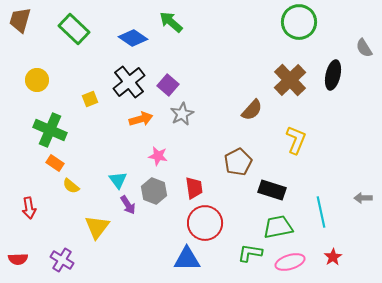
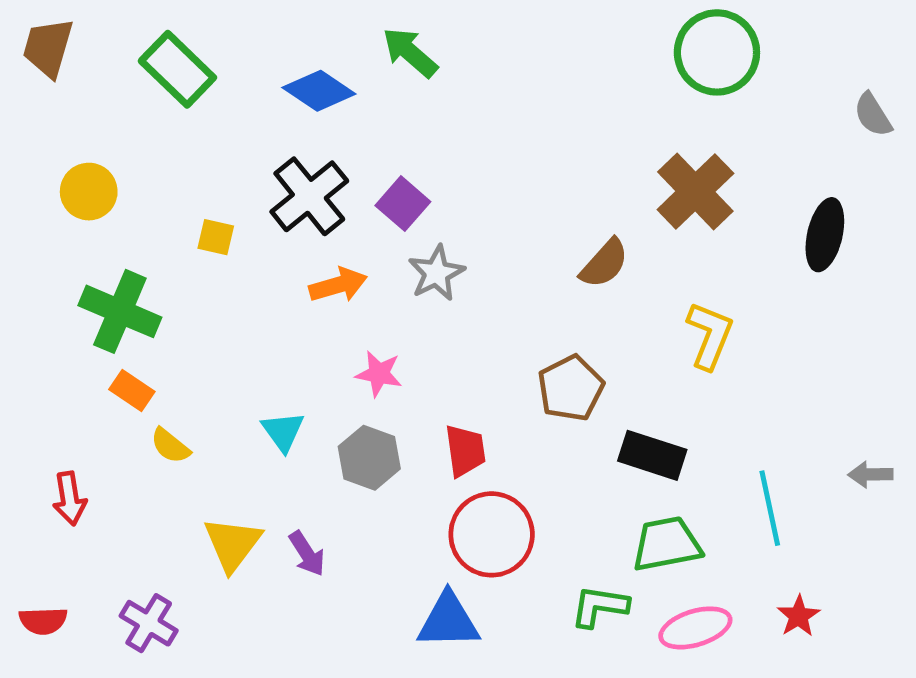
black ellipse: (333, 75) -> (825, 235), moved
yellow square: (90, 99) -> (216, 237), turned 35
purple arrow: (128, 205) -> (307, 554), moved

